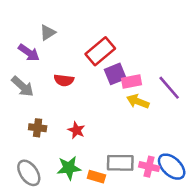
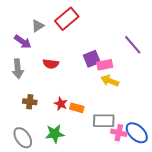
red rectangle: (100, 51) -> (67, 19), moved
gray arrow: (23, 86) -> (18, 69), turned 42
purple line: (169, 88) -> (133, 45), moved
gray rectangle: (120, 163) -> (104, 121), moved
orange rectangle: (96, 177) -> (77, 108), moved

